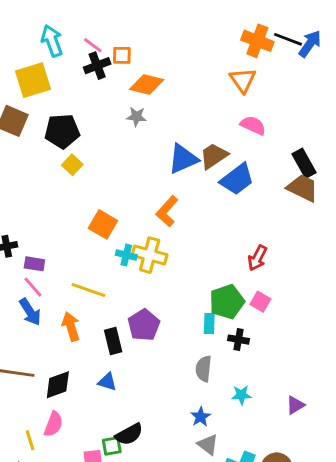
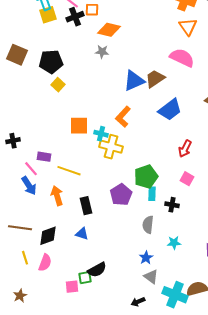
yellow square: (33, 80) -> (48, 15), moved, size x0.7
orange triangle: (243, 80) -> (188, 27), moved
pink semicircle: (253, 125) -> (182, 58), size x1.4
blue trapezoid: (237, 179) -> (170, 110), moved
orange square: (103, 224) -> (79, 126), turned -30
cyan cross: (126, 255) -> (101, 134), moved
purple rectangle: (34, 264) -> (44, 157), moved
green pentagon: (227, 302) -> (146, 177), moved
purple pentagon: (144, 325) -> (121, 195), moved
yellow line: (30, 440) -> (25, 258), moved

